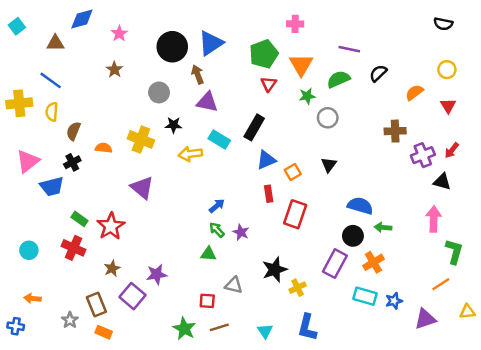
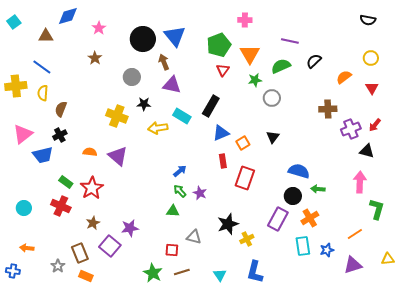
blue triangle: (211, 43) -> (175, 36), turned -35
orange semicircle: (104, 148) -> (90, 152), moved
orange line: (441, 284) -> (355, 234), moved
cyan rectangle: (365, 296) -> (303, 246), turned 66

